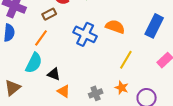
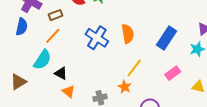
brown rectangle: (49, 14) -> (55, 15), moved
orange semicircle: (115, 27) -> (128, 34), turned 54
orange star: (122, 88) -> (125, 87), moved

